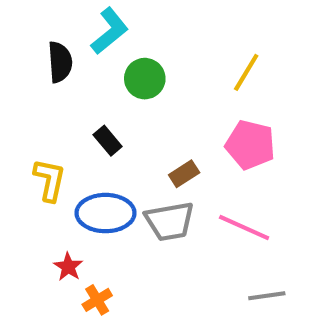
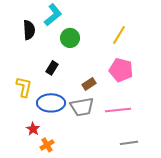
black rectangle: (108, 141) -> (52, 68), turned 72
pink line: (244, 228) -> (118, 110), turned -30

